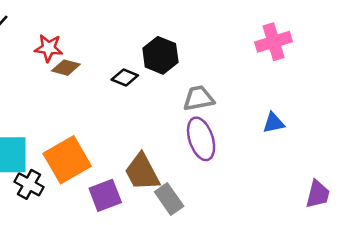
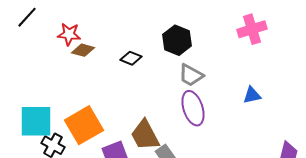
black hexagon: (160, 55) -> (177, 40), moved
gray trapezoid: (199, 98) -> (191, 75), turned -140

